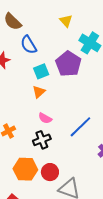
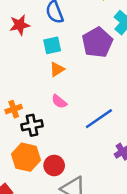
cyan square: (41, 71) -> (52, 45), moved
black cross: (42, 140) -> (32, 125), moved

